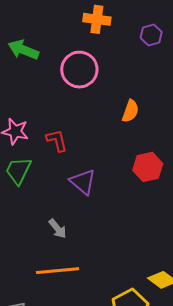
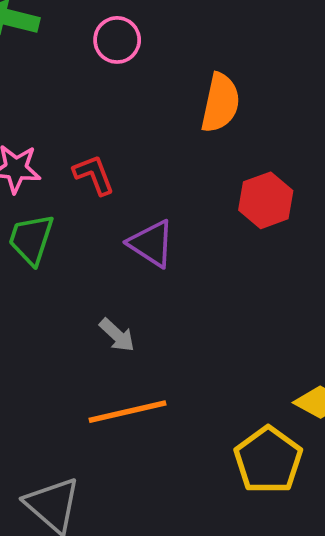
pink circle: (79, 70) -> (117, 40), size x0.7
orange semicircle: (130, 111) -> (220, 103), size x1.4

